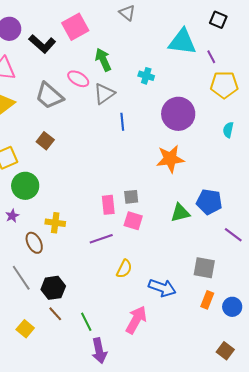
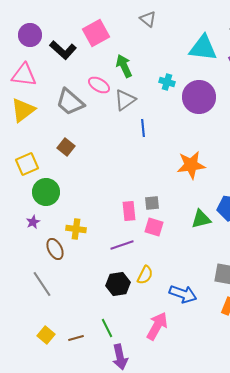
purple circle: (178, 114) -> (199, 97), moved
black hexagon: (53, 288) -> (118, 284), moved
brown line: (55, 314) -> (76, 338), moved, turned -63

